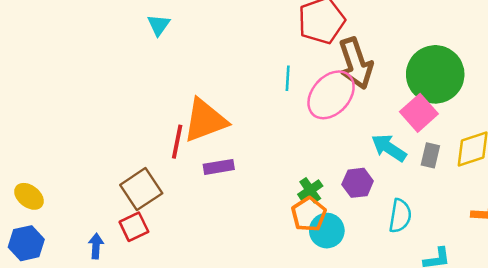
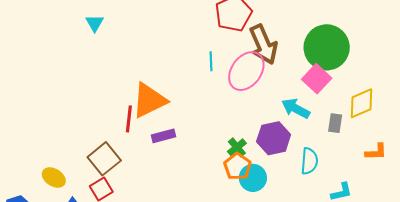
cyan triangle: (159, 25) -> (95, 23), moved
gray rectangle: (430, 155) -> (335, 123), moved
purple hexagon: (358, 183) -> (274, 138), size x1.4
yellow ellipse: (29, 196) -> (54, 178), moved

